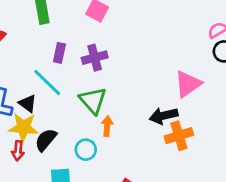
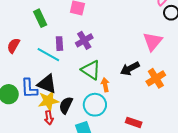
cyan line: (47, 82) -> (48, 55), moved
black triangle: (28, 104) -> (47, 84), size x1.5
black arrow: (164, 116) -> (130, 69), moved
cyan circle: (86, 150) -> (95, 105), size x1.5

